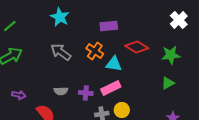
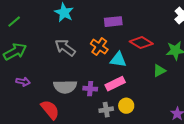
green triangle: (168, 83) -> (159, 71), moved
gray semicircle: (61, 91) -> (65, 87), size x1.6
purple arrow: (19, 95) -> (23, 82), moved

